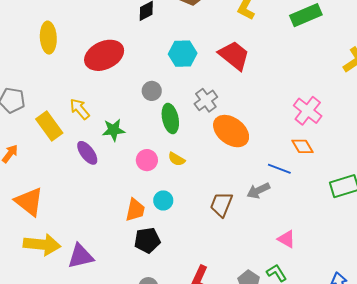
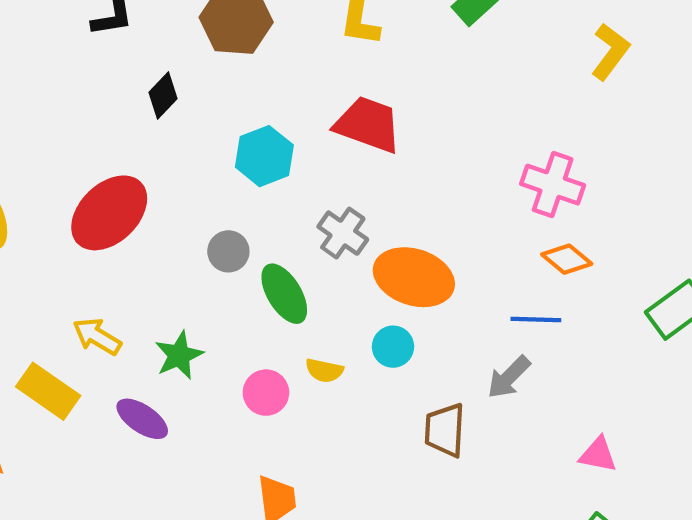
cyan circle: (163, 200) -> (393, 347), moved

